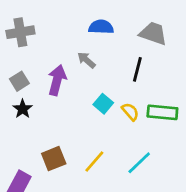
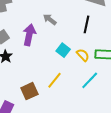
yellow line: (94, 161) -> (54, 80), moved
cyan line: (139, 163) -> (90, 80), moved

